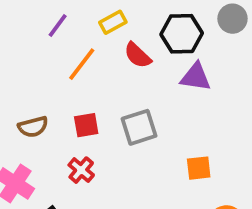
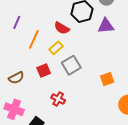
yellow rectangle: (113, 22) -> (56, 48), moved
purple triangle: (196, 77) -> (106, 26), moved
red cross: (81, 170) -> (58, 99), moved

